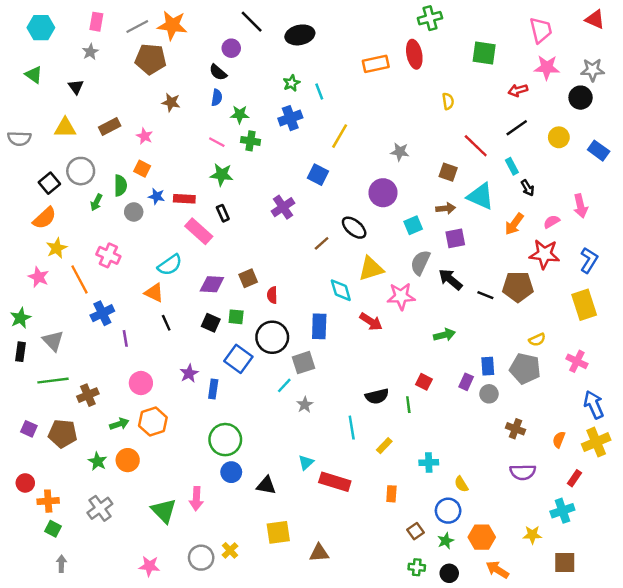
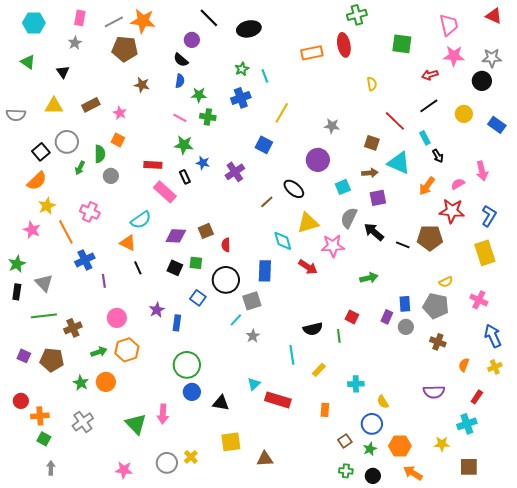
blue star: (157, 196) -> (203, 163), moved
blue square: (238, 359) -> (198, 298), size x0.7
brown cross: (515, 429) -> (438, 342), moved
yellow cross: (596, 442) -> (495, 367), size x0.6

